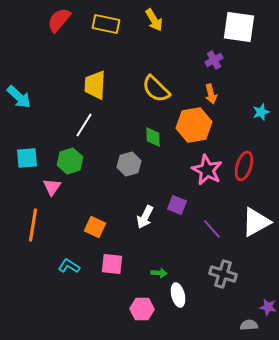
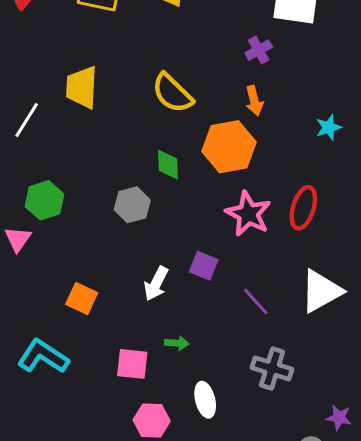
white line: (84, 125) -> (27, 120), moved
pink square: (112, 264) -> (132, 364), moved
cyan L-shape: (69, 266) -> (43, 357), size x1.6
green arrow: (159, 273) -> (177, 343), moved

